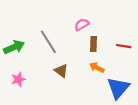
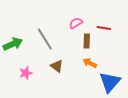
red line: (124, 46) -> (104, 28), moved
pink star: (18, 79) -> (26, 73), moved

